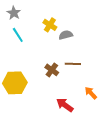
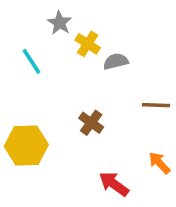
gray star: (14, 13) -> (60, 23), moved
brown line: (73, 64) -> (156, 105), moved

